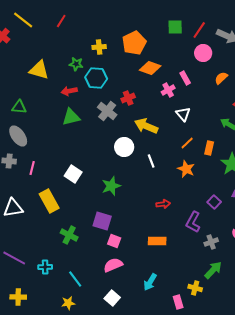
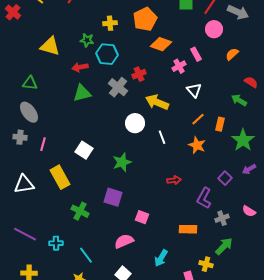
pink square: (114, 241) -> (142, 217), moved
orange rectangle: (157, 241) -> (188, 229), moved

